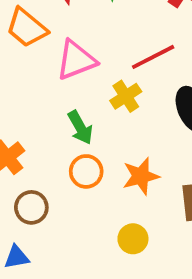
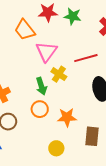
pink triangle: (76, 60) -> (46, 51), turned -45
yellow cross: (126, 96) -> (59, 74), moved, turned -35

